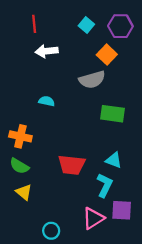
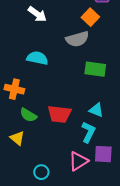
white arrow: (47, 51) -> (37, 14), turned -138
cyan semicircle: (47, 101) -> (37, 58), size x1.5
green semicircle: (19, 166) -> (28, 115), moved

